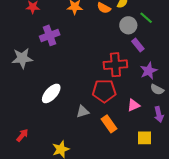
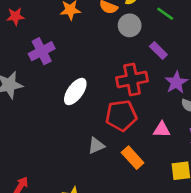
gray circle: (128, 25) -> (130, 25), moved
white ellipse: (51, 93) -> (75, 92), moved
pink triangle: (134, 105) -> (162, 130), turned 32

